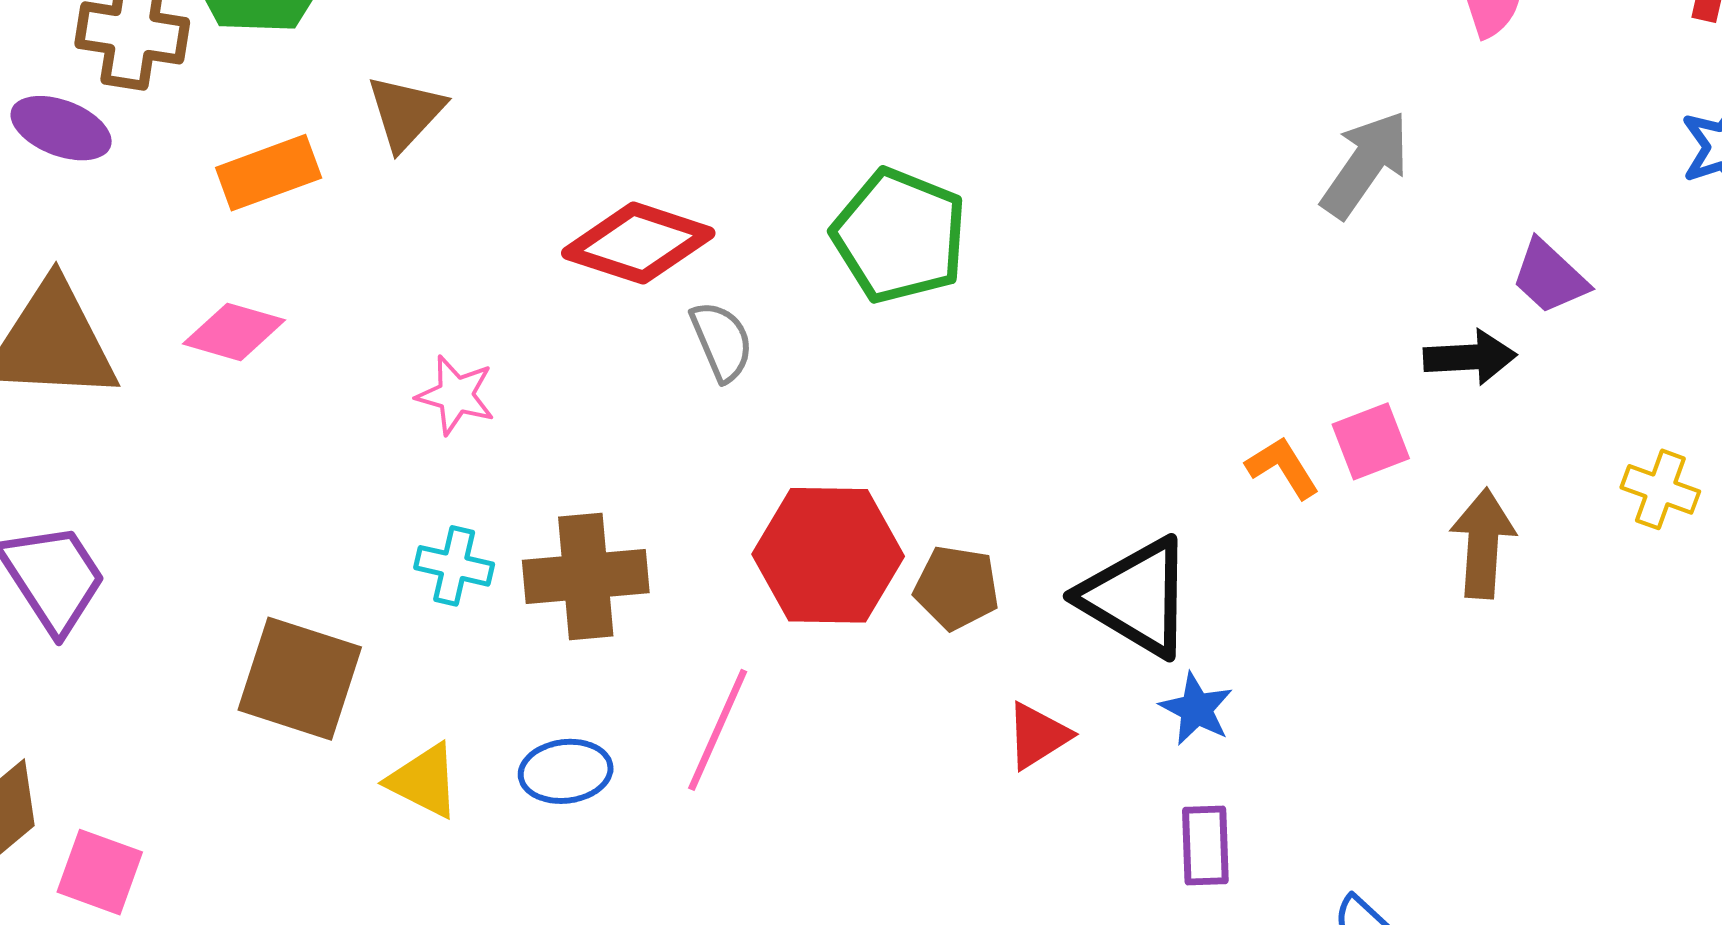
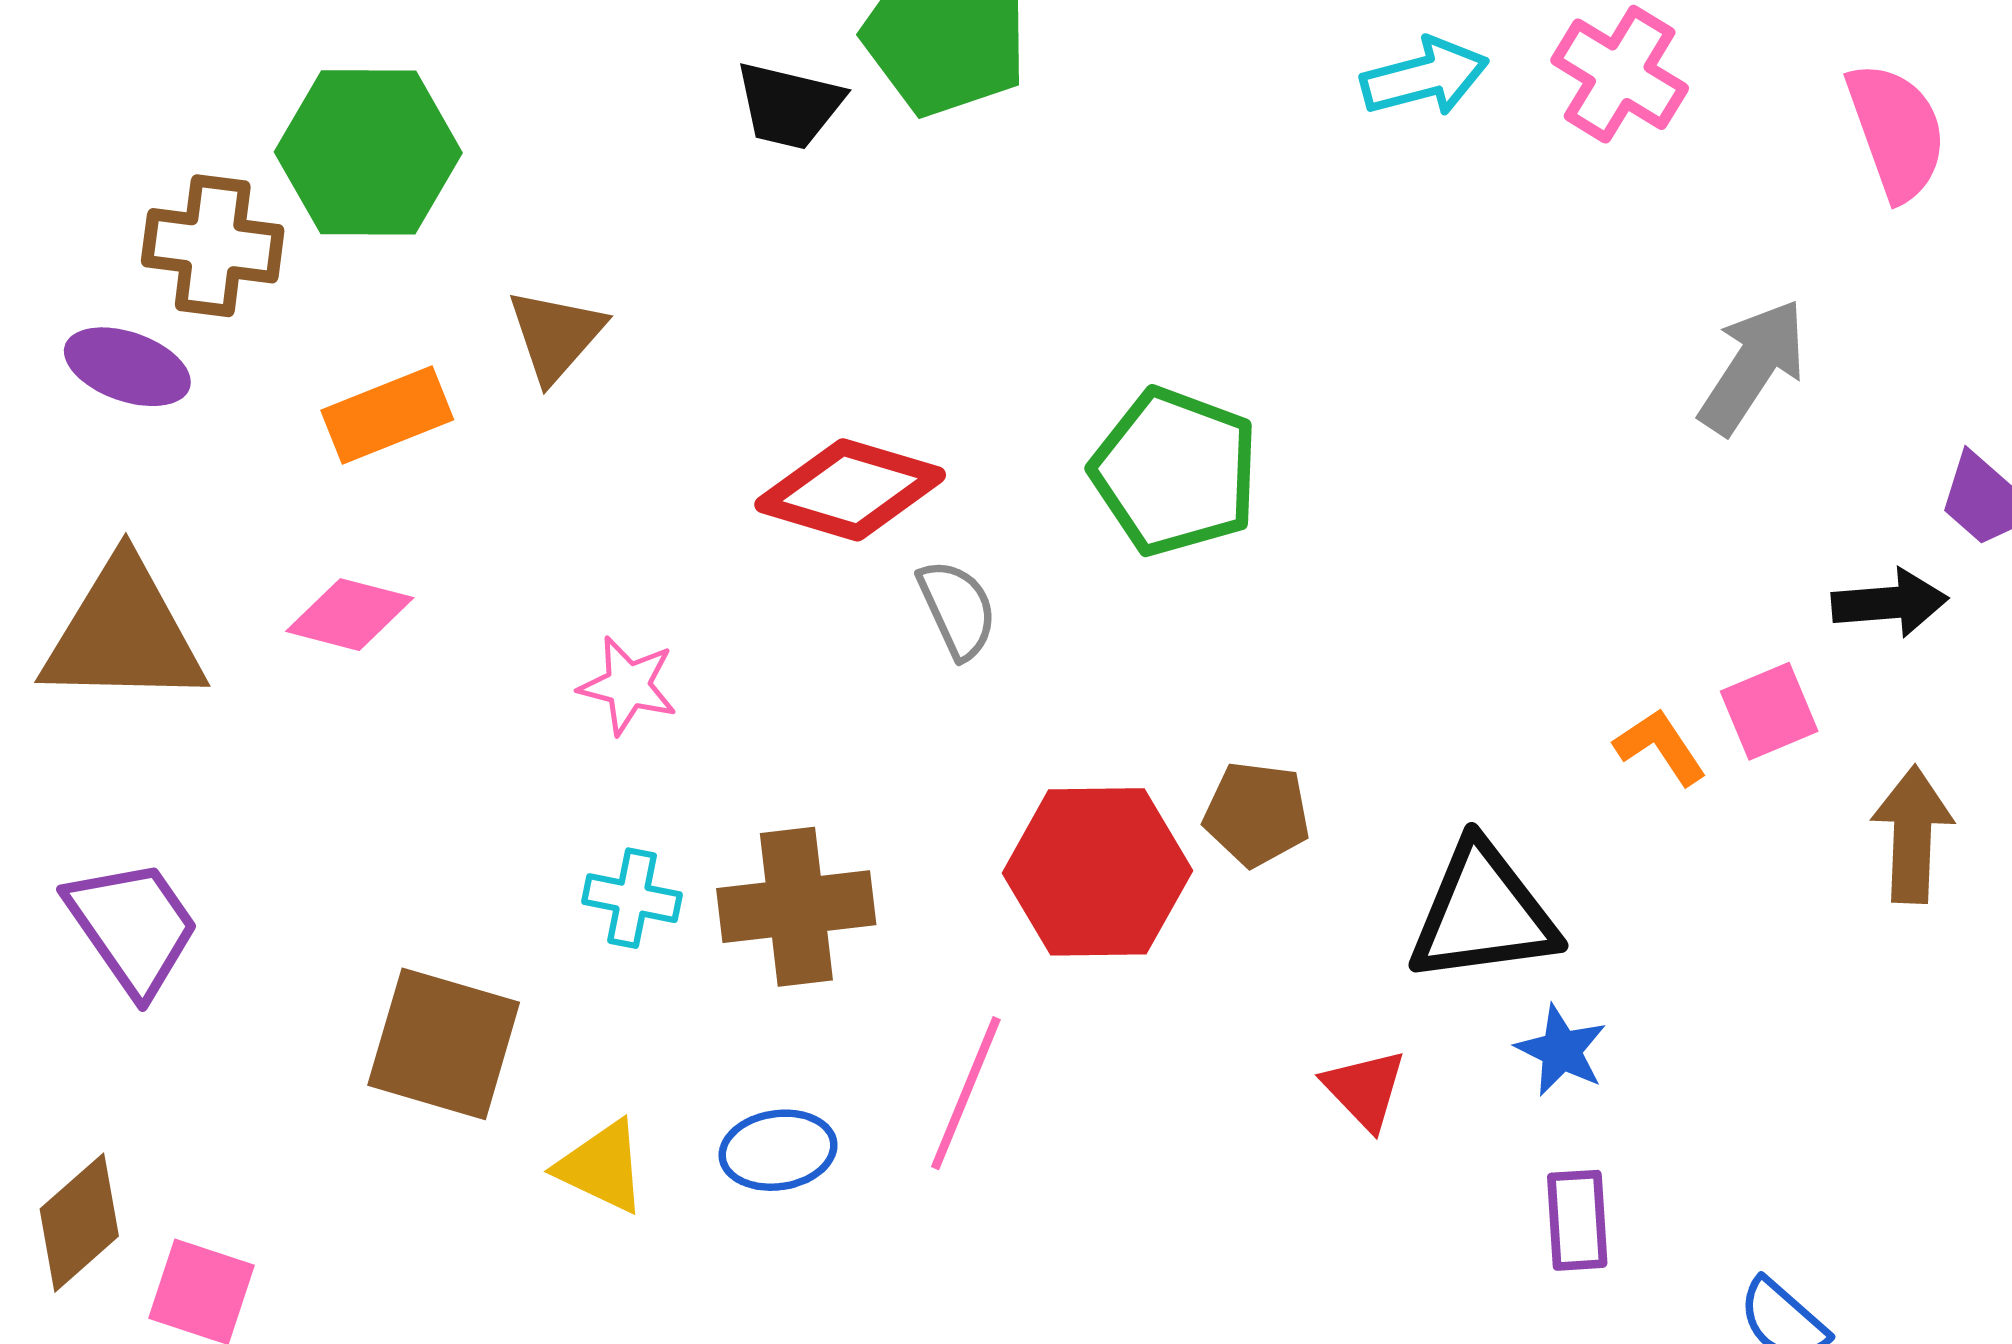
brown pentagon: (957, 588) -> (1257, 814), moved
black triangle: (1137, 597) -> (1483, 913), turned -37
red triangle: (1038, 736) -> (1365, 1089), turned -40

